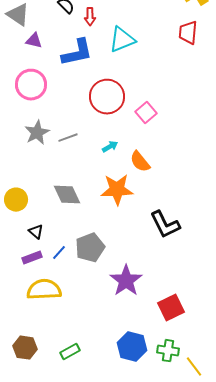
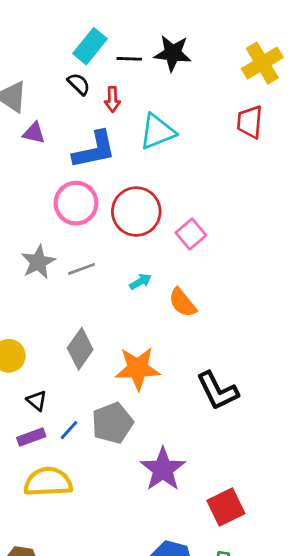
pink circle: (31, 85) -> (76, 203), moved
orange star: (117, 190) -> (138, 368), moved
gray diamond: (67, 195) -> (80, 349), turned 60

